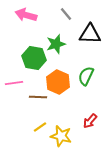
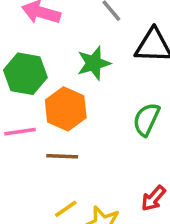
green hexagon: (34, 58) -> (25, 74), moved
orange hexagon: (58, 82) -> (66, 109), moved

